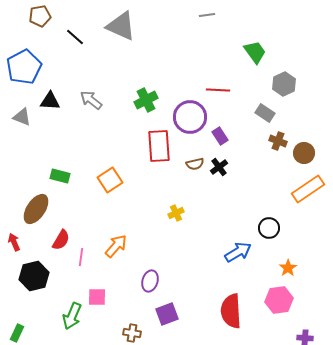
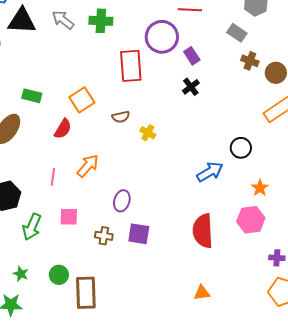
green cross: (146, 100) -> (101, 21), moved, turned 30
black triangle: (50, 101) -> (22, 21), size x1.4
brown semicircle: (195, 164) -> (121, 117), moved
yellow cross: (176, 213) -> (148, 133), turned -35
red semicircle: (61, 240) -> (63, 129), moved
purple square: (167, 314) -> (139, 234), turned 30
green arrow: (72, 316) -> (32, 227), moved
brown cross: (132, 333) -> (104, 236), moved

